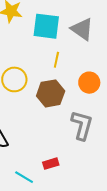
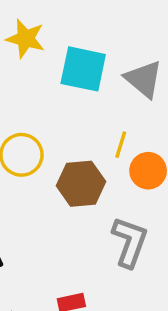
yellow line: (56, 60) -> (121, 145), moved

